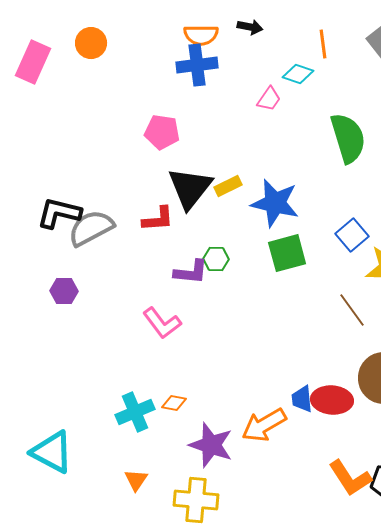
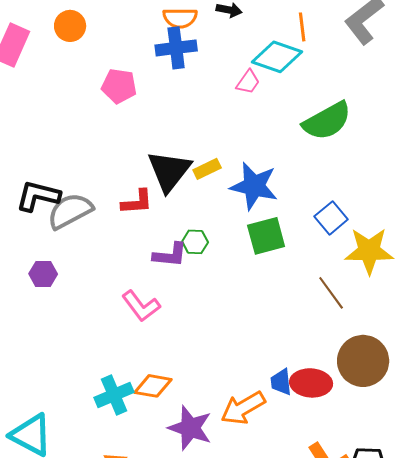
cyan diamond: (298, 74) -> (277, 57), size x1.6
pink pentagon: (162, 132) -> (119, 86), moved
green semicircle: (348, 138) -> (327, 121), turned 78
orange diamond: (174, 403) -> (153, 386), size x1.5

